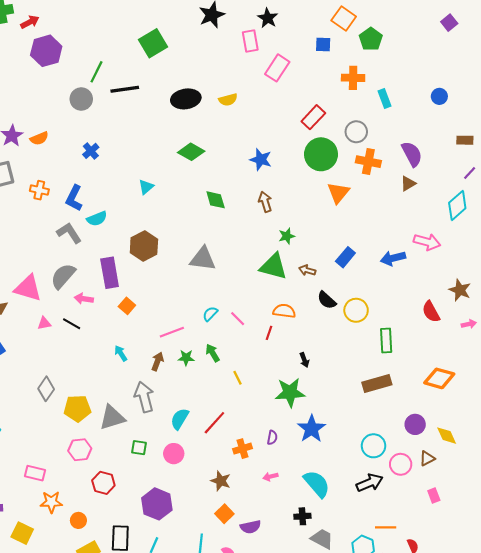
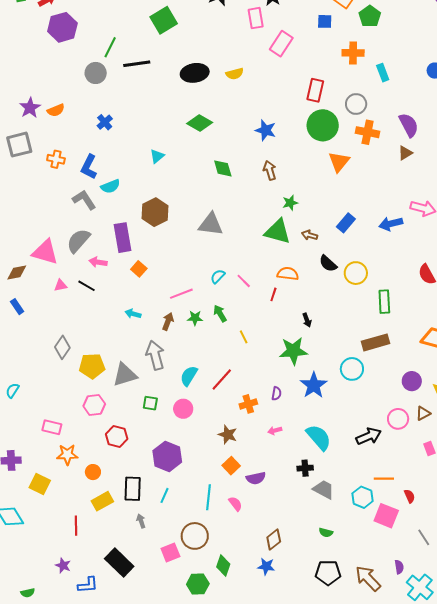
red rectangle: (313, 117) -> (315, 90), turned -30
cyan arrow: (121, 353) -> (133, 314), turned -42
cyan circle: (374, 446) -> (352, 369), moved

